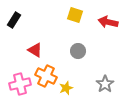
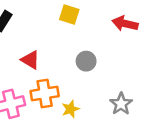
yellow square: (75, 15) -> (69, 14), moved
orange cross: (46, 76) -> (45, 94), turned -35

